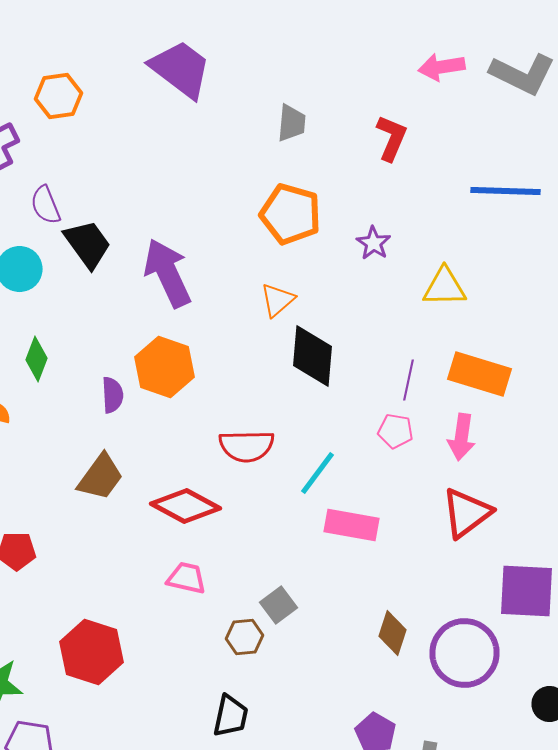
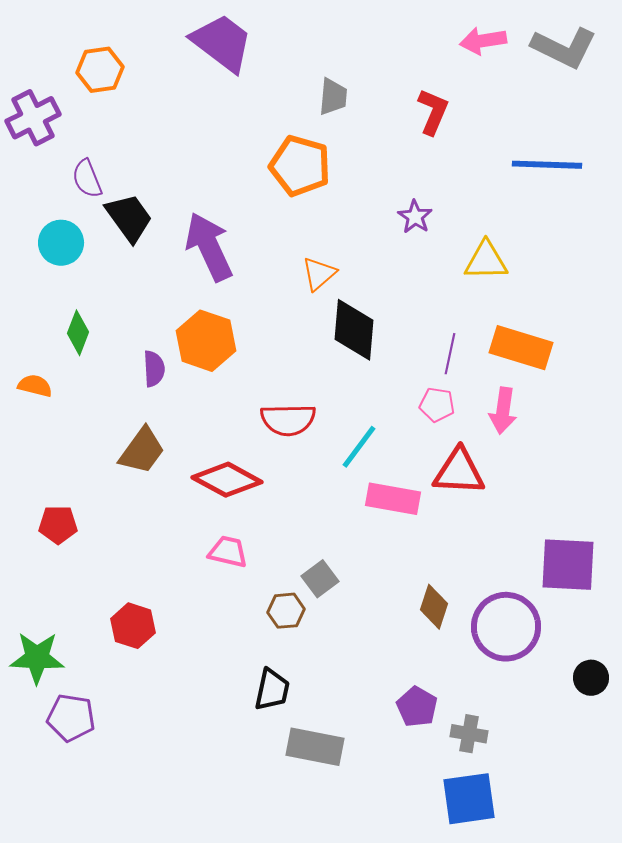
orange pentagon: (290, 214) -> (300, 166), moved
red triangle: (466, 513) -> (459, 472), moved, turned 40
red hexagon: (92, 652) -> (133, 626), size x0.7

